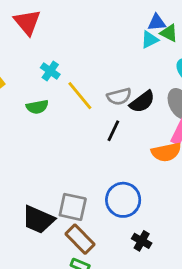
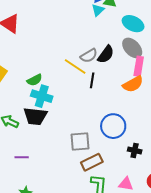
cyan cross: (50, 71) -> (42, 96), moved, size x1.5
yellow line: (80, 96) -> (75, 67), moved
black trapezoid: (38, 220) -> (35, 116), moved
brown rectangle: (80, 239) -> (92, 162), turned -55

